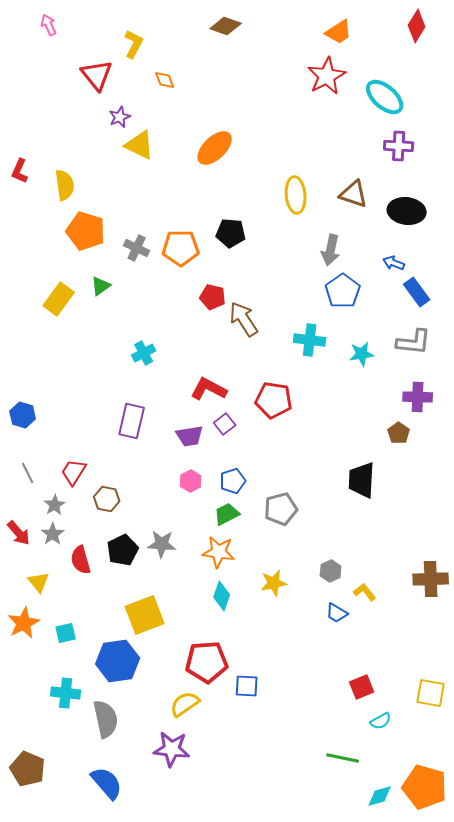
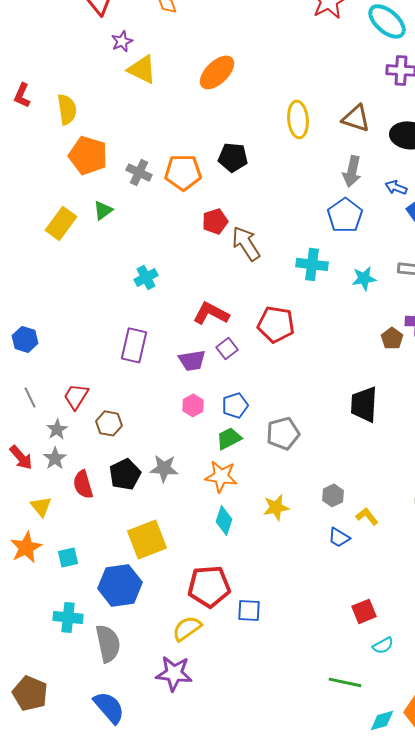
gray arrow: (331, 250) -> (352, 171), moved
red pentagon: (213, 297) -> (215, 221), turned -30
brown pentagon: (399, 433) -> (392, 338), moved

